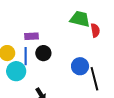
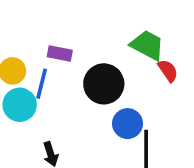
red semicircle: (95, 30) -> (168, 71), turned -40
black circle: (43, 53) -> (104, 84), moved, size x1.5

